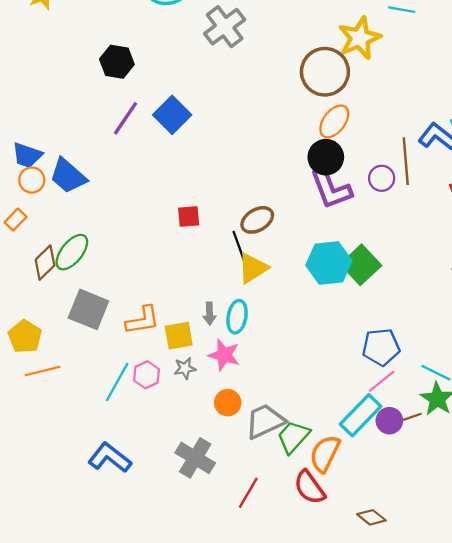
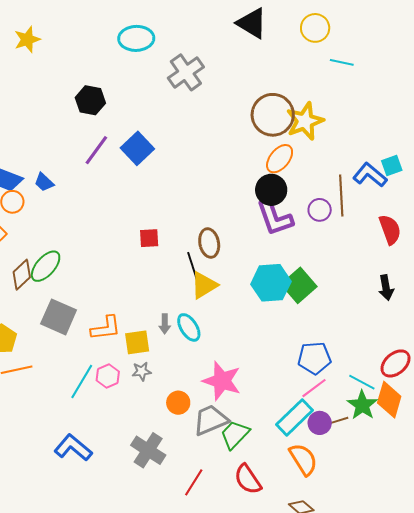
yellow star: (360, 38) -> (305, 121), moved
blue trapezoid: (68, 176) -> (44, 182), moved, size x0.6
brown ellipse: (257, 220) -> (209, 243), turned -72
cyan ellipse: (237, 317) -> (189, 327), turned -44
pink star: (224, 355) -> (222, 381), moved, size x1.4
orange semicircle: (325, 454) -> (303, 459), moved, turned 120

